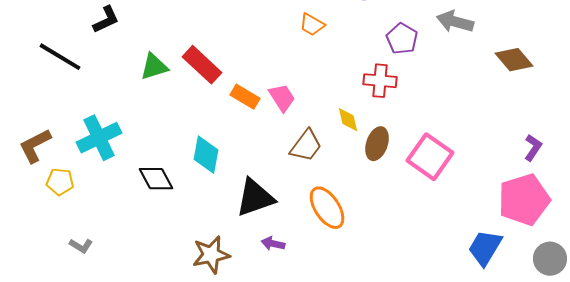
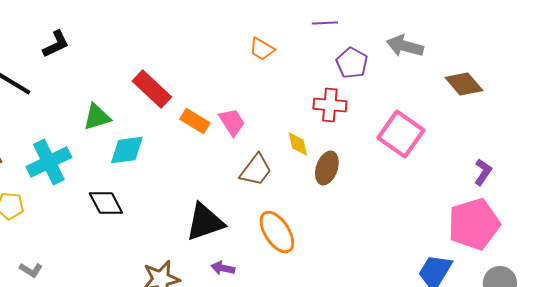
green triangle: (154, 67) -> (97, 117), moved
cyan diamond: (206, 155) -> (127, 150), moved, turned 72
pink square: (430, 157) -> (401, 134), moved

